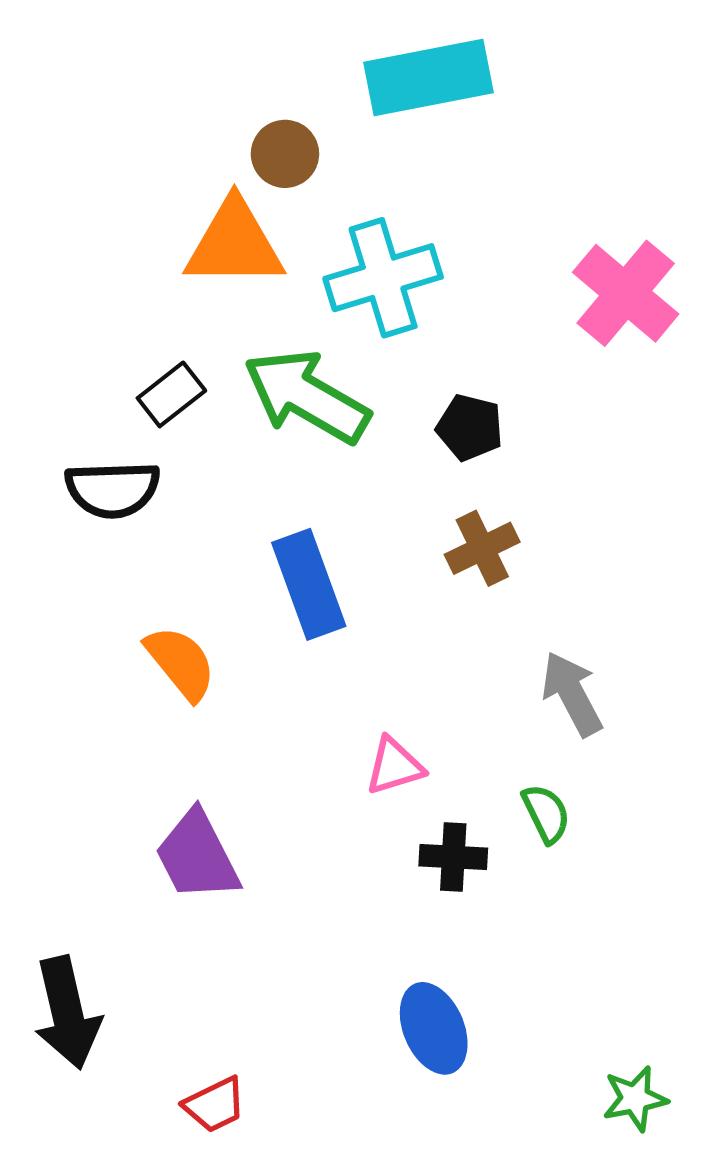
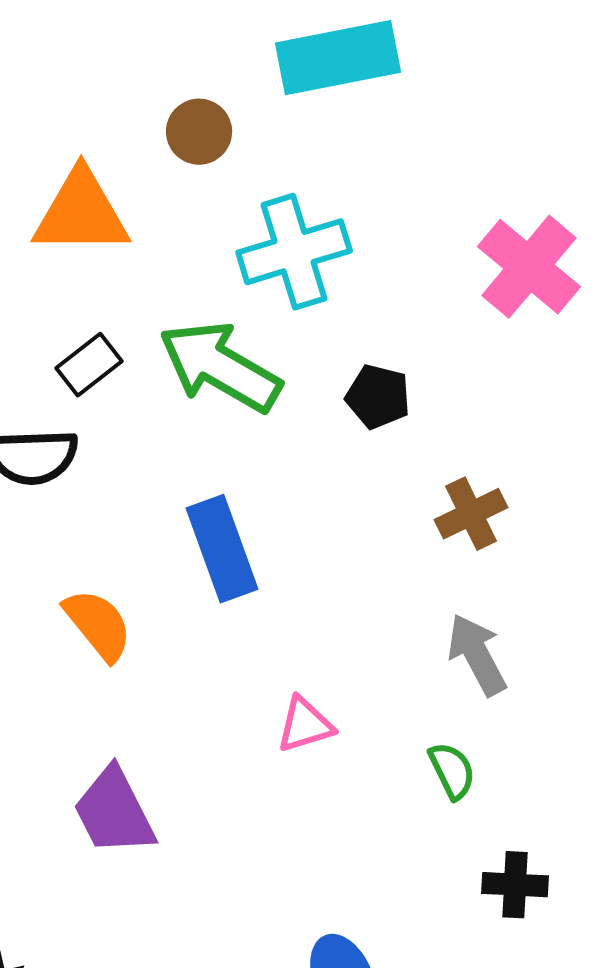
orange triangle: (234, 244) -> (81, 213), moved
brown cross: (482, 548) -> (471, 514), moved
black cross: (453, 857) -> (515, 885), moved

